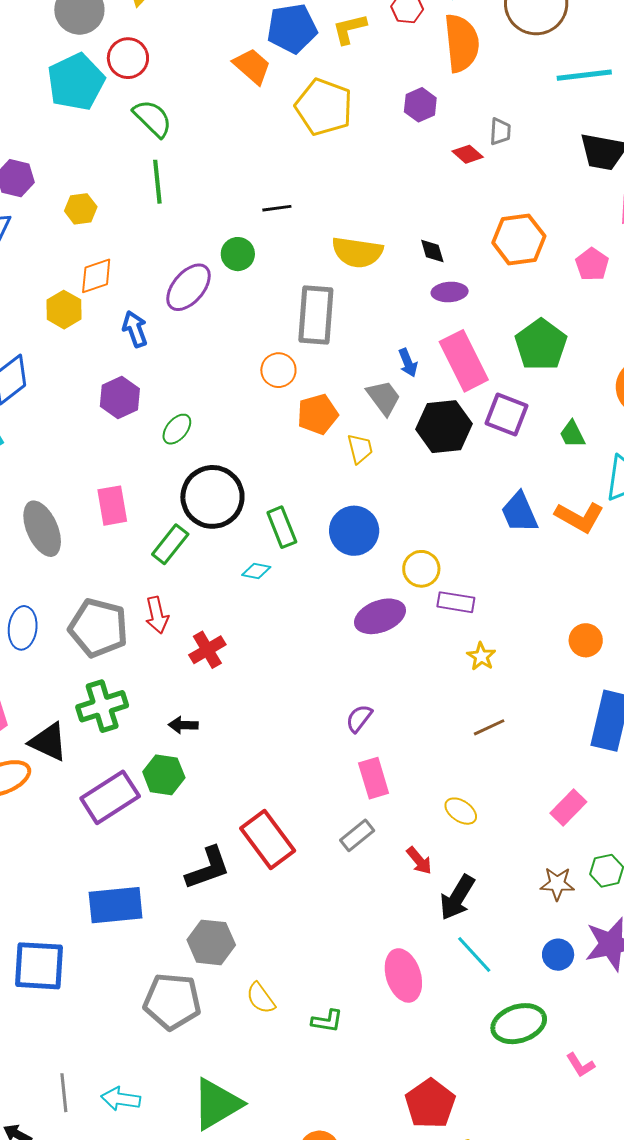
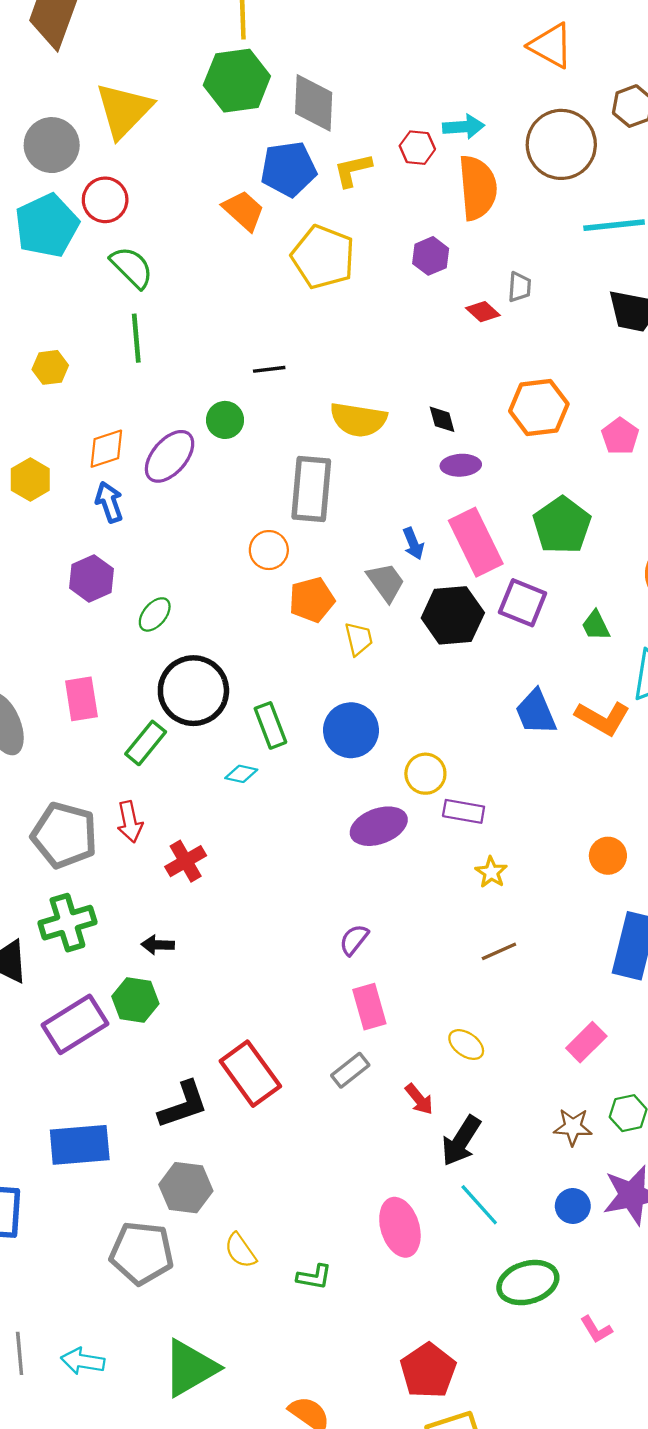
orange diamond: (96, 276) -> (106, 449), moved

